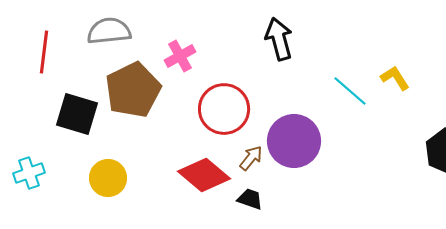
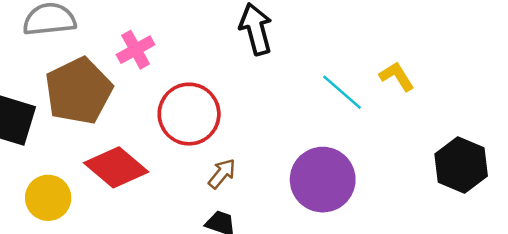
purple circle: (294, 141) -> (323, 180), moved
red diamond: (204, 175) -> (116, 167), moved

